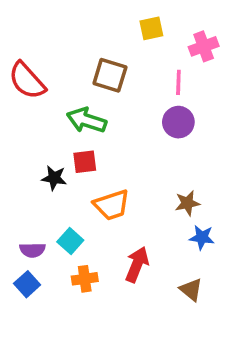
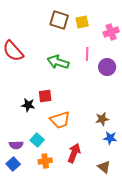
brown square: (110, 75) -> (59, 20), moved
pink line: (178, 82) -> (87, 54), moved
green arrow: (86, 120) -> (58, 62), moved
purple circle: (178, 122) -> (107, 67), moved

